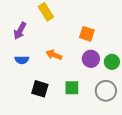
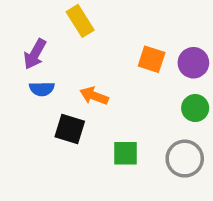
purple circle: (91, 59) -> (193, 63), moved
blue semicircle: (22, 60) -> (42, 89), moved
black square: (40, 89) -> (70, 129), moved

